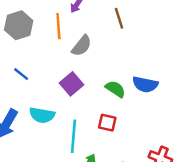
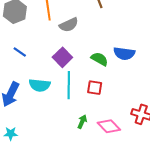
gray semicircle: (82, 46) -> (69, 25), turned 30
cyan line: (73, 136) -> (69, 85), moved

